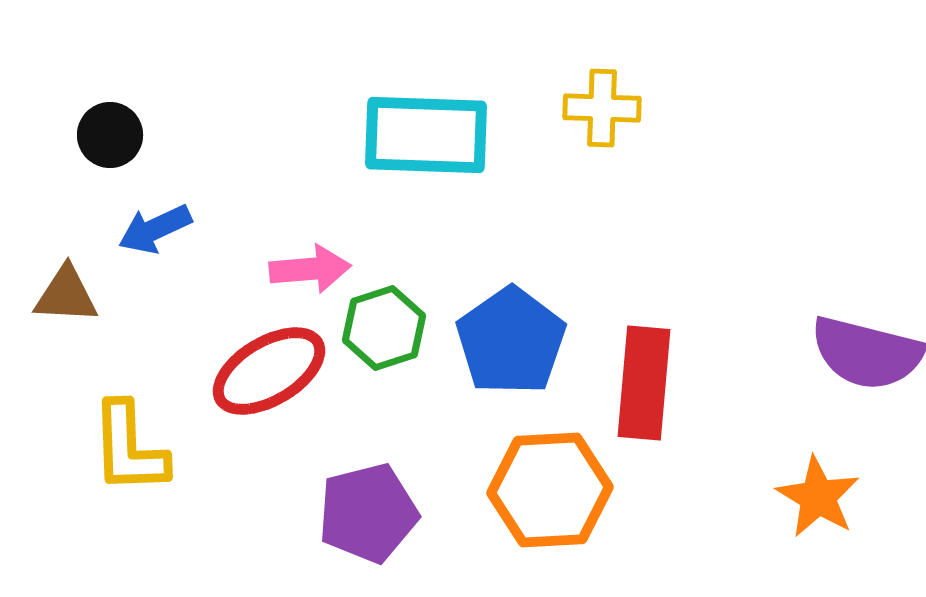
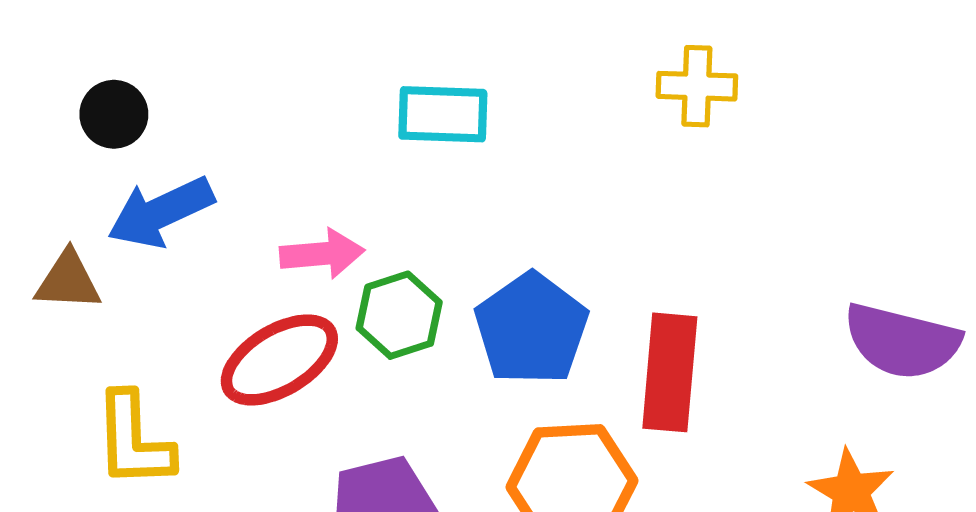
yellow cross: (602, 108) -> (697, 86), moved
cyan rectangle: (426, 135) -> (443, 114), size x0.7
blue arrow: (155, 229) -> (161, 212), size x1.4

